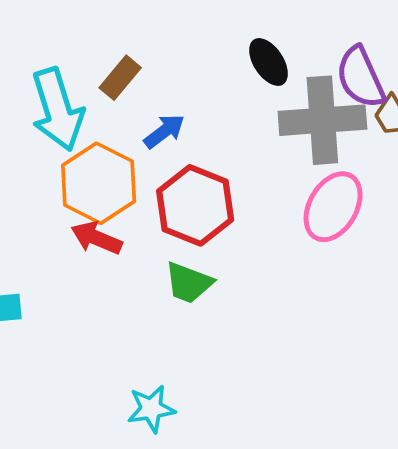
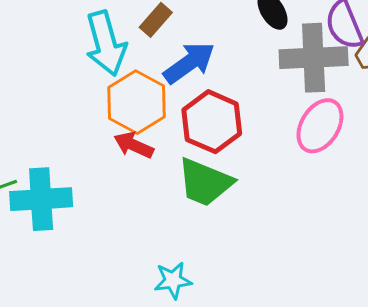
blue arrow: (164, 131) -> (189, 63), size x1.6
green trapezoid: (189, 283) -> (205, 182), size x1.5

